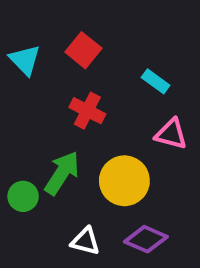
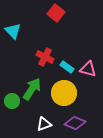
red square: (83, 50) -> (56, 13), moved
cyan rectangle: (156, 81) -> (67, 67), moved
white triangle: (85, 241) -> (44, 124), turned -35

